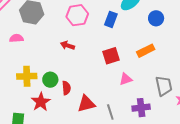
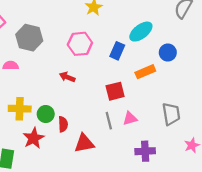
orange rectangle: (146, 51) -> (145, 72), moved
gray trapezoid: (164, 86) -> (171, 114), moved
gray line: (110, 112) -> (109, 121), moved

